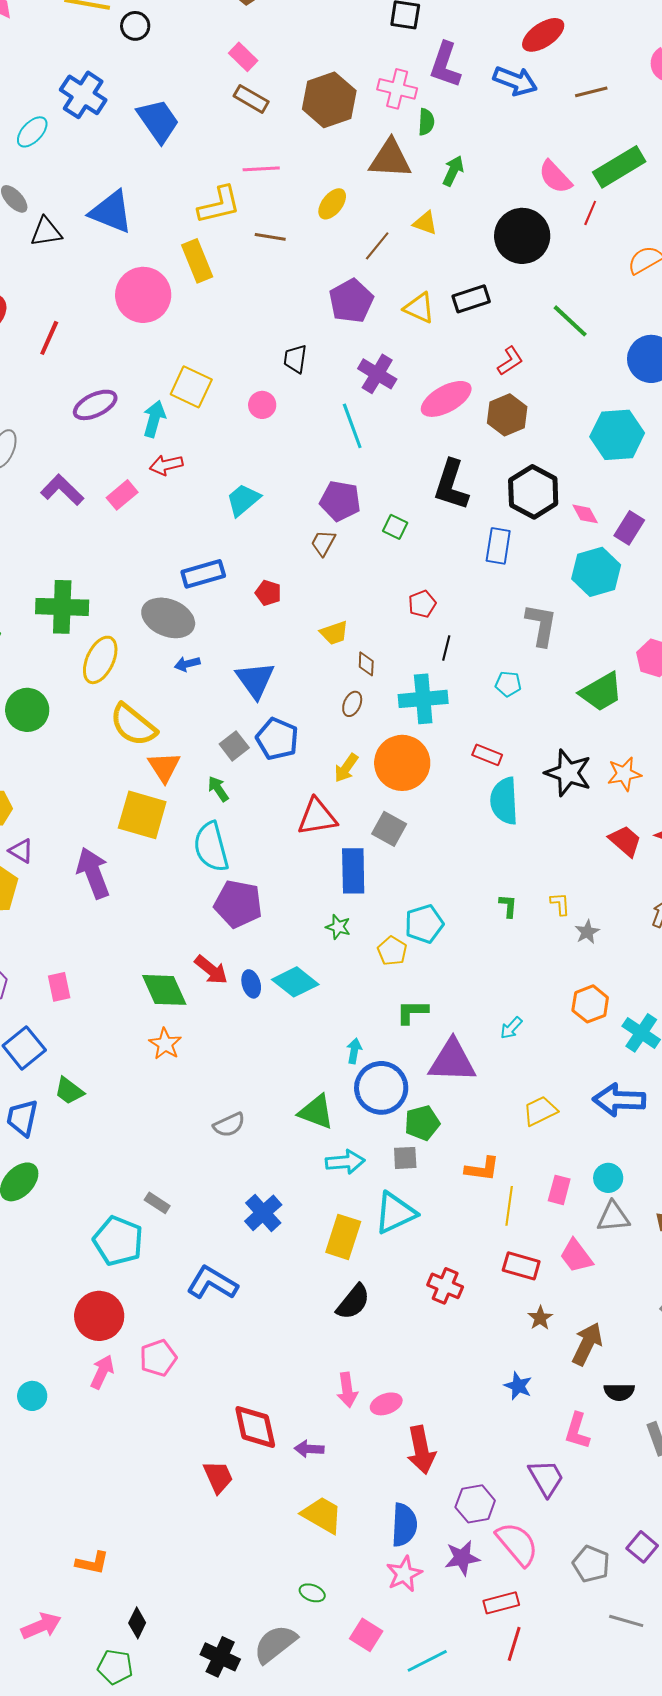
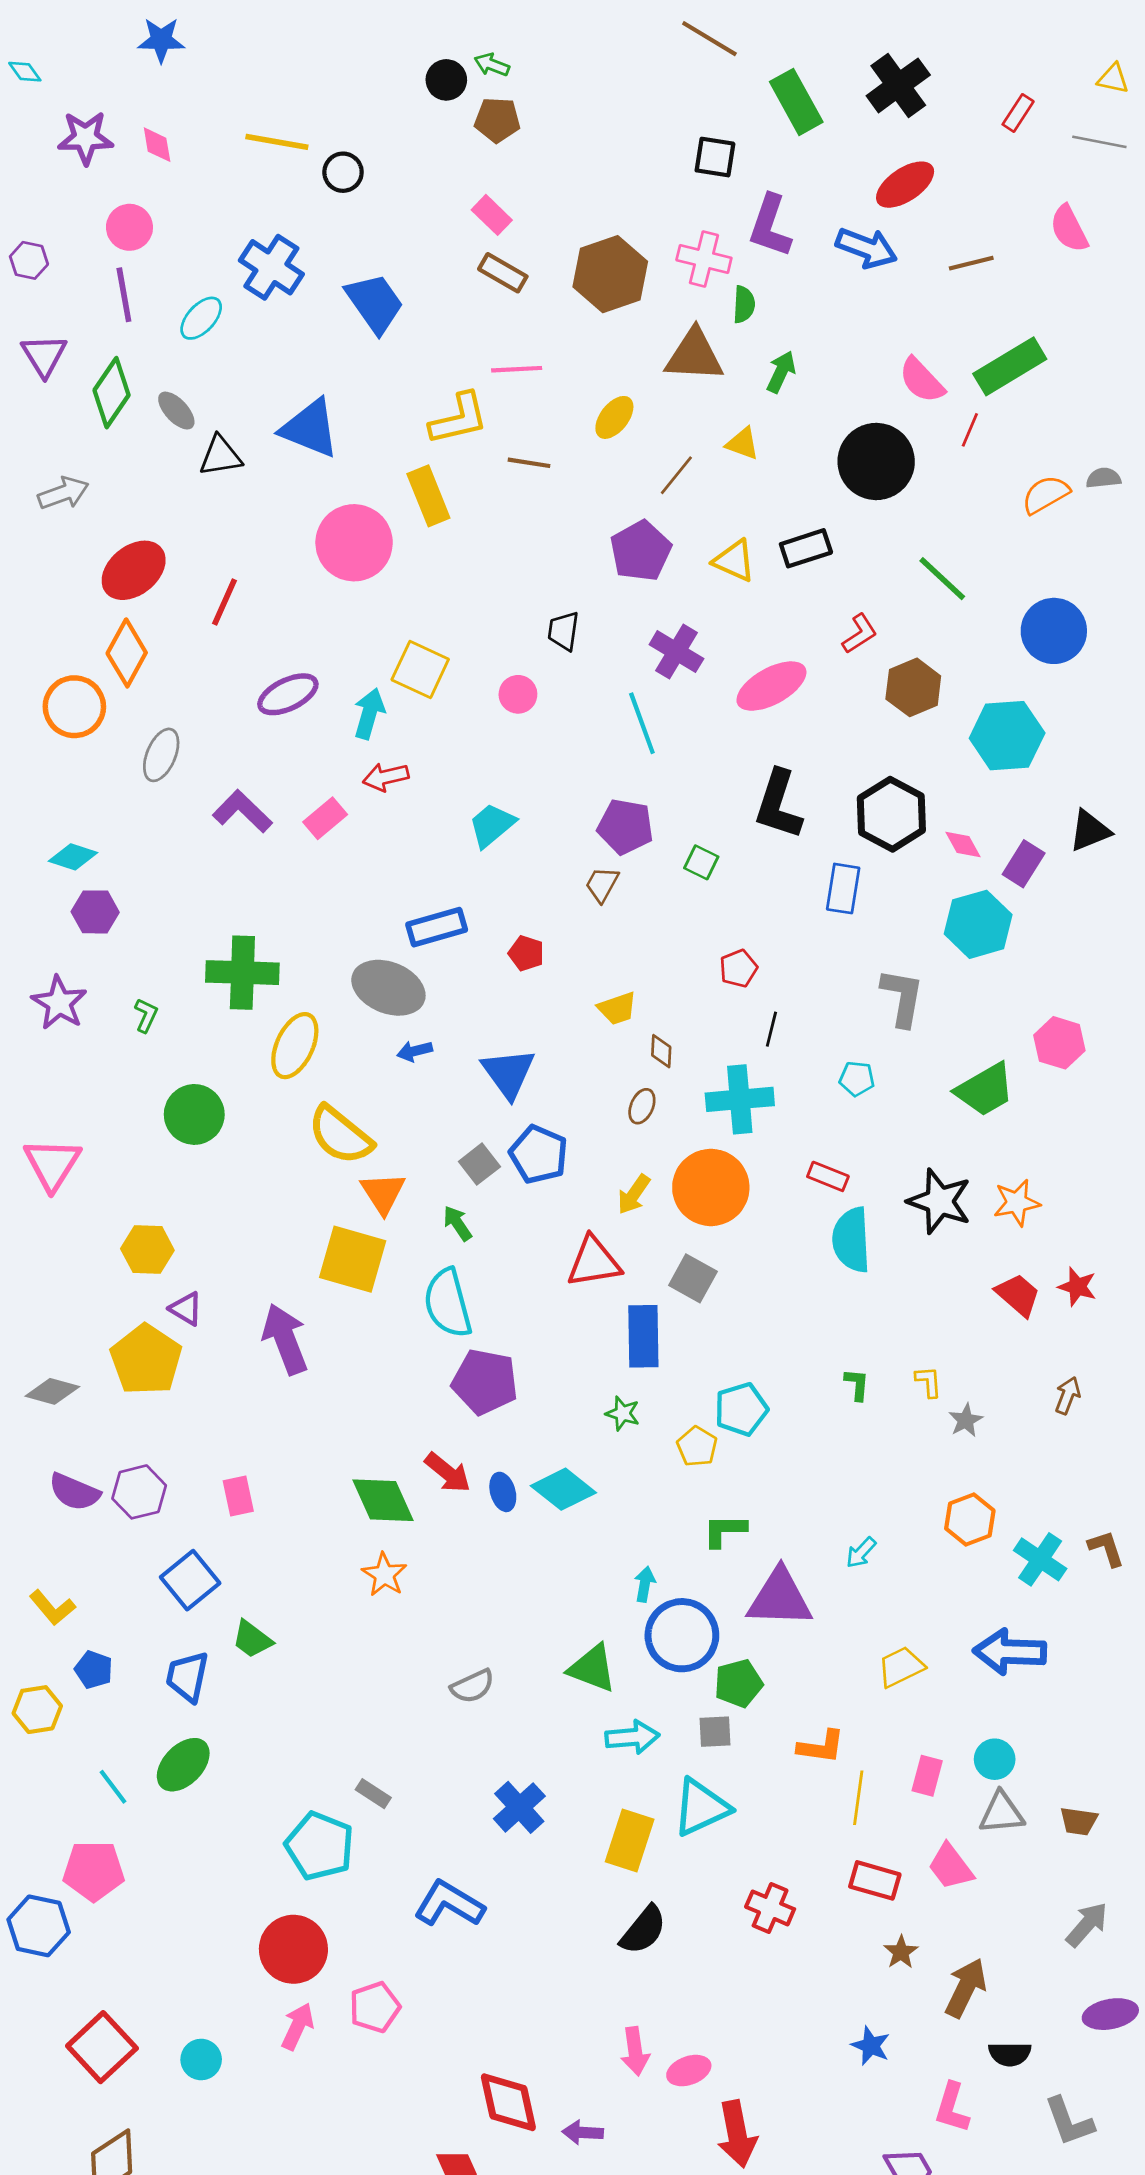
brown hexagon: (507, 415) -> (913, 687), moved

